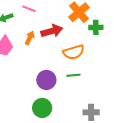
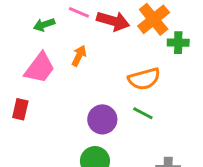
red arrow: (52, 31) -> (113, 21), moved, turned 30
green line: (73, 75) -> (143, 113), turned 32

